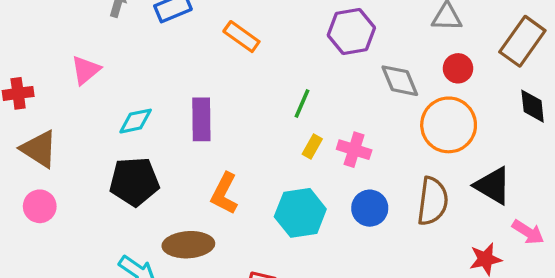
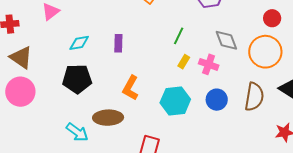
gray diamond: (400, 81) -> (226, 40), moved
purple rectangle: (201, 119) -> (118, 43), size x0.7
pink circle: (40, 206) -> (20, 92), size x1.5

